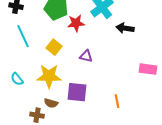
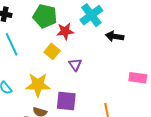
yellow square: (54, 47) -> (52, 51), moved
purple triangle: (86, 56) -> (75, 65), turned 40

